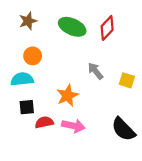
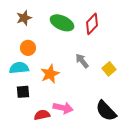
yellow square: (127, 80) -> (109, 69), turned 32
orange star: (68, 95) -> (50, 74), moved
red semicircle: (44, 122) -> (42, 115), moved

